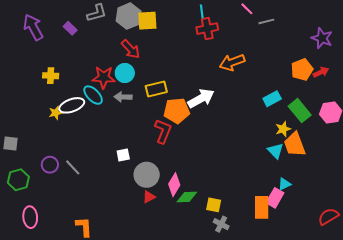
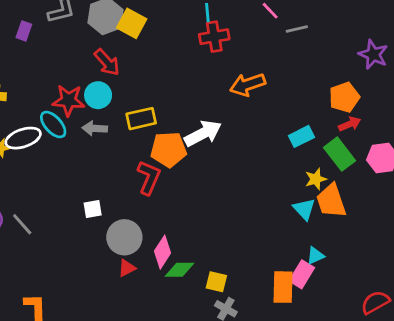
yellow square: (147, 21) -> (132, 23), turned 30
purple rectangle: (70, 28) -> (24, 31), turned 64
red arrow: (321, 72) -> (350, 124), moved

